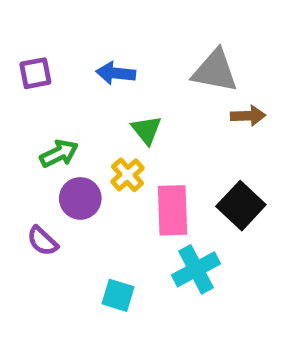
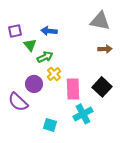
gray triangle: (215, 71) -> (100, 21), moved
green triangle: (146, 130) -> (30, 45), moved
green arrow: (59, 154) -> (45, 57), moved
purple semicircle: (42, 241) -> (18, 102), size x1.5

